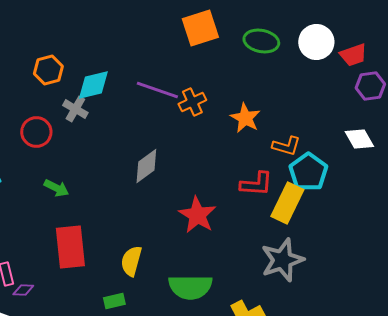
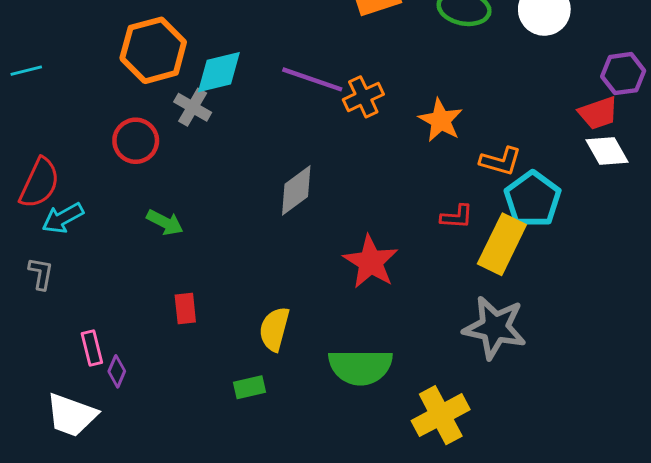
red trapezoid: (353, 55) -> (598, 113), moved
orange hexagon: (48, 70) -> (153, 50), size x1.5
red L-shape: (256, 184) -> (457, 217), size x0.7
red rectangle: (70, 247) -> (185, 309), size x0.5
gray star: (282, 260) -> (495, 328), turned 30
purple diamond: (23, 290) -> (117, 371), turned -70

